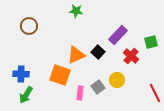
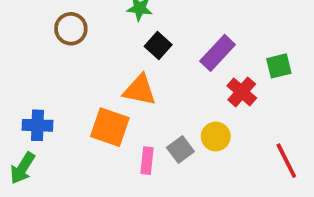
brown circle: (29, 26) -> (71, 29), moved
black square: (98, 52) -> (158, 45), moved
orange triangle: (76, 55) -> (140, 90), turned 36
green arrow: (26, 95) -> (23, 168), moved

